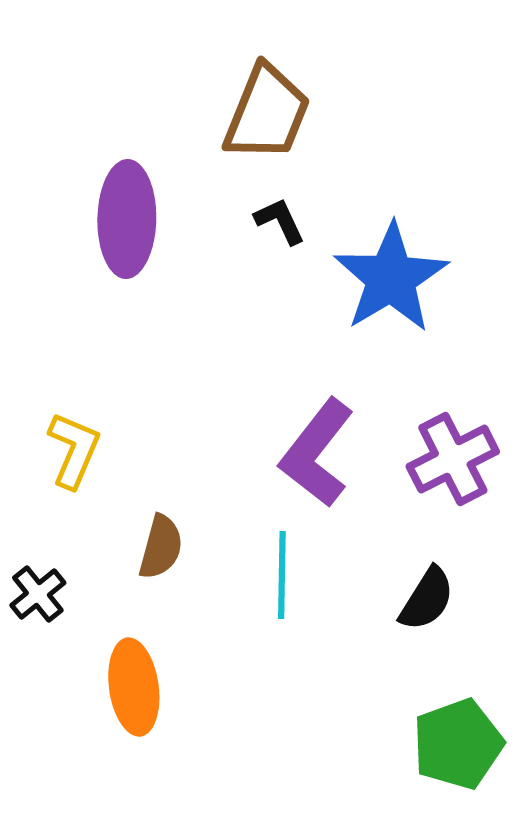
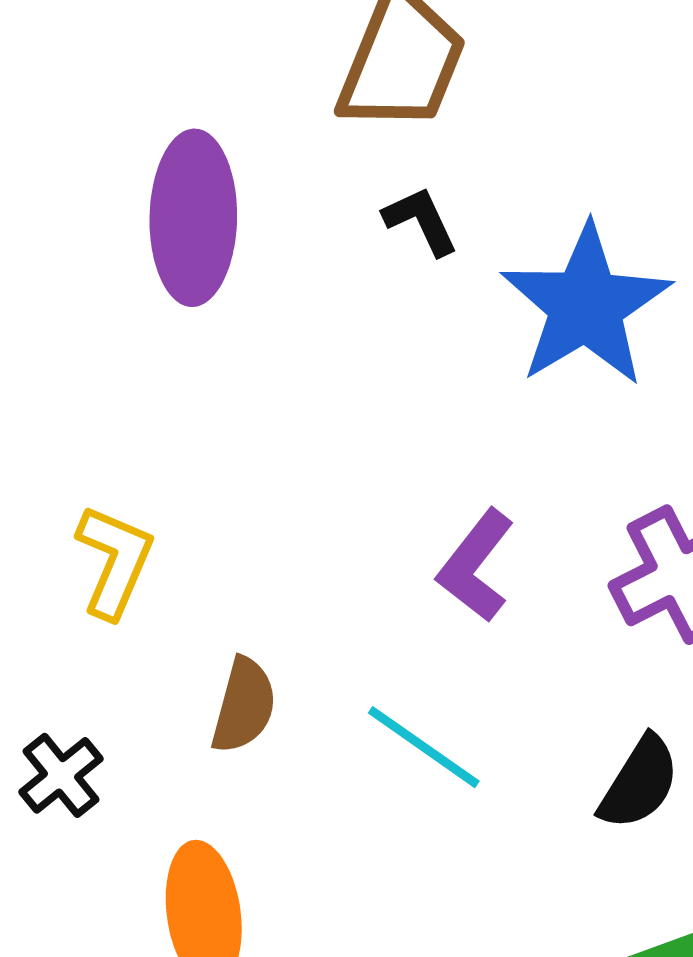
purple L-shape: (317, 453) -> (476, 566), size x0.7
cyan line: (282, 575) -> (424, 747), turned -56

